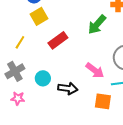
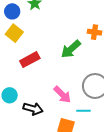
yellow square: (39, 16) -> (14, 33), turned -30

